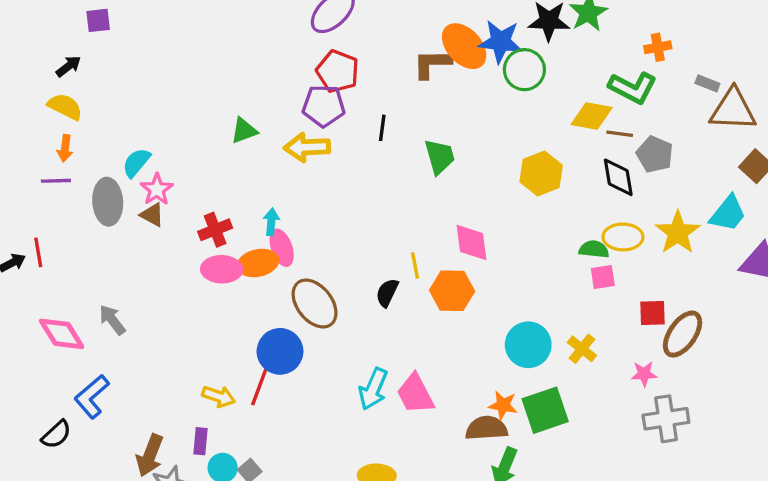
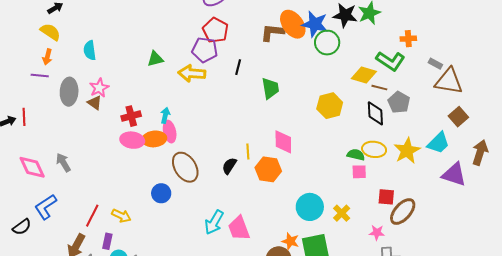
cyan semicircle: (136, 163) -> (90, 50), moved, turned -54
blue circle: (280, 351) -> (161, 193), size x0.7
red line: (259, 386) -> (92, 216), moved

